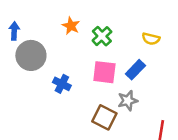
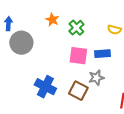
blue rectangle: (135, 70) -> (102, 54), turned 42
blue cross: (62, 84) -> (45, 87), moved, size x1.5

